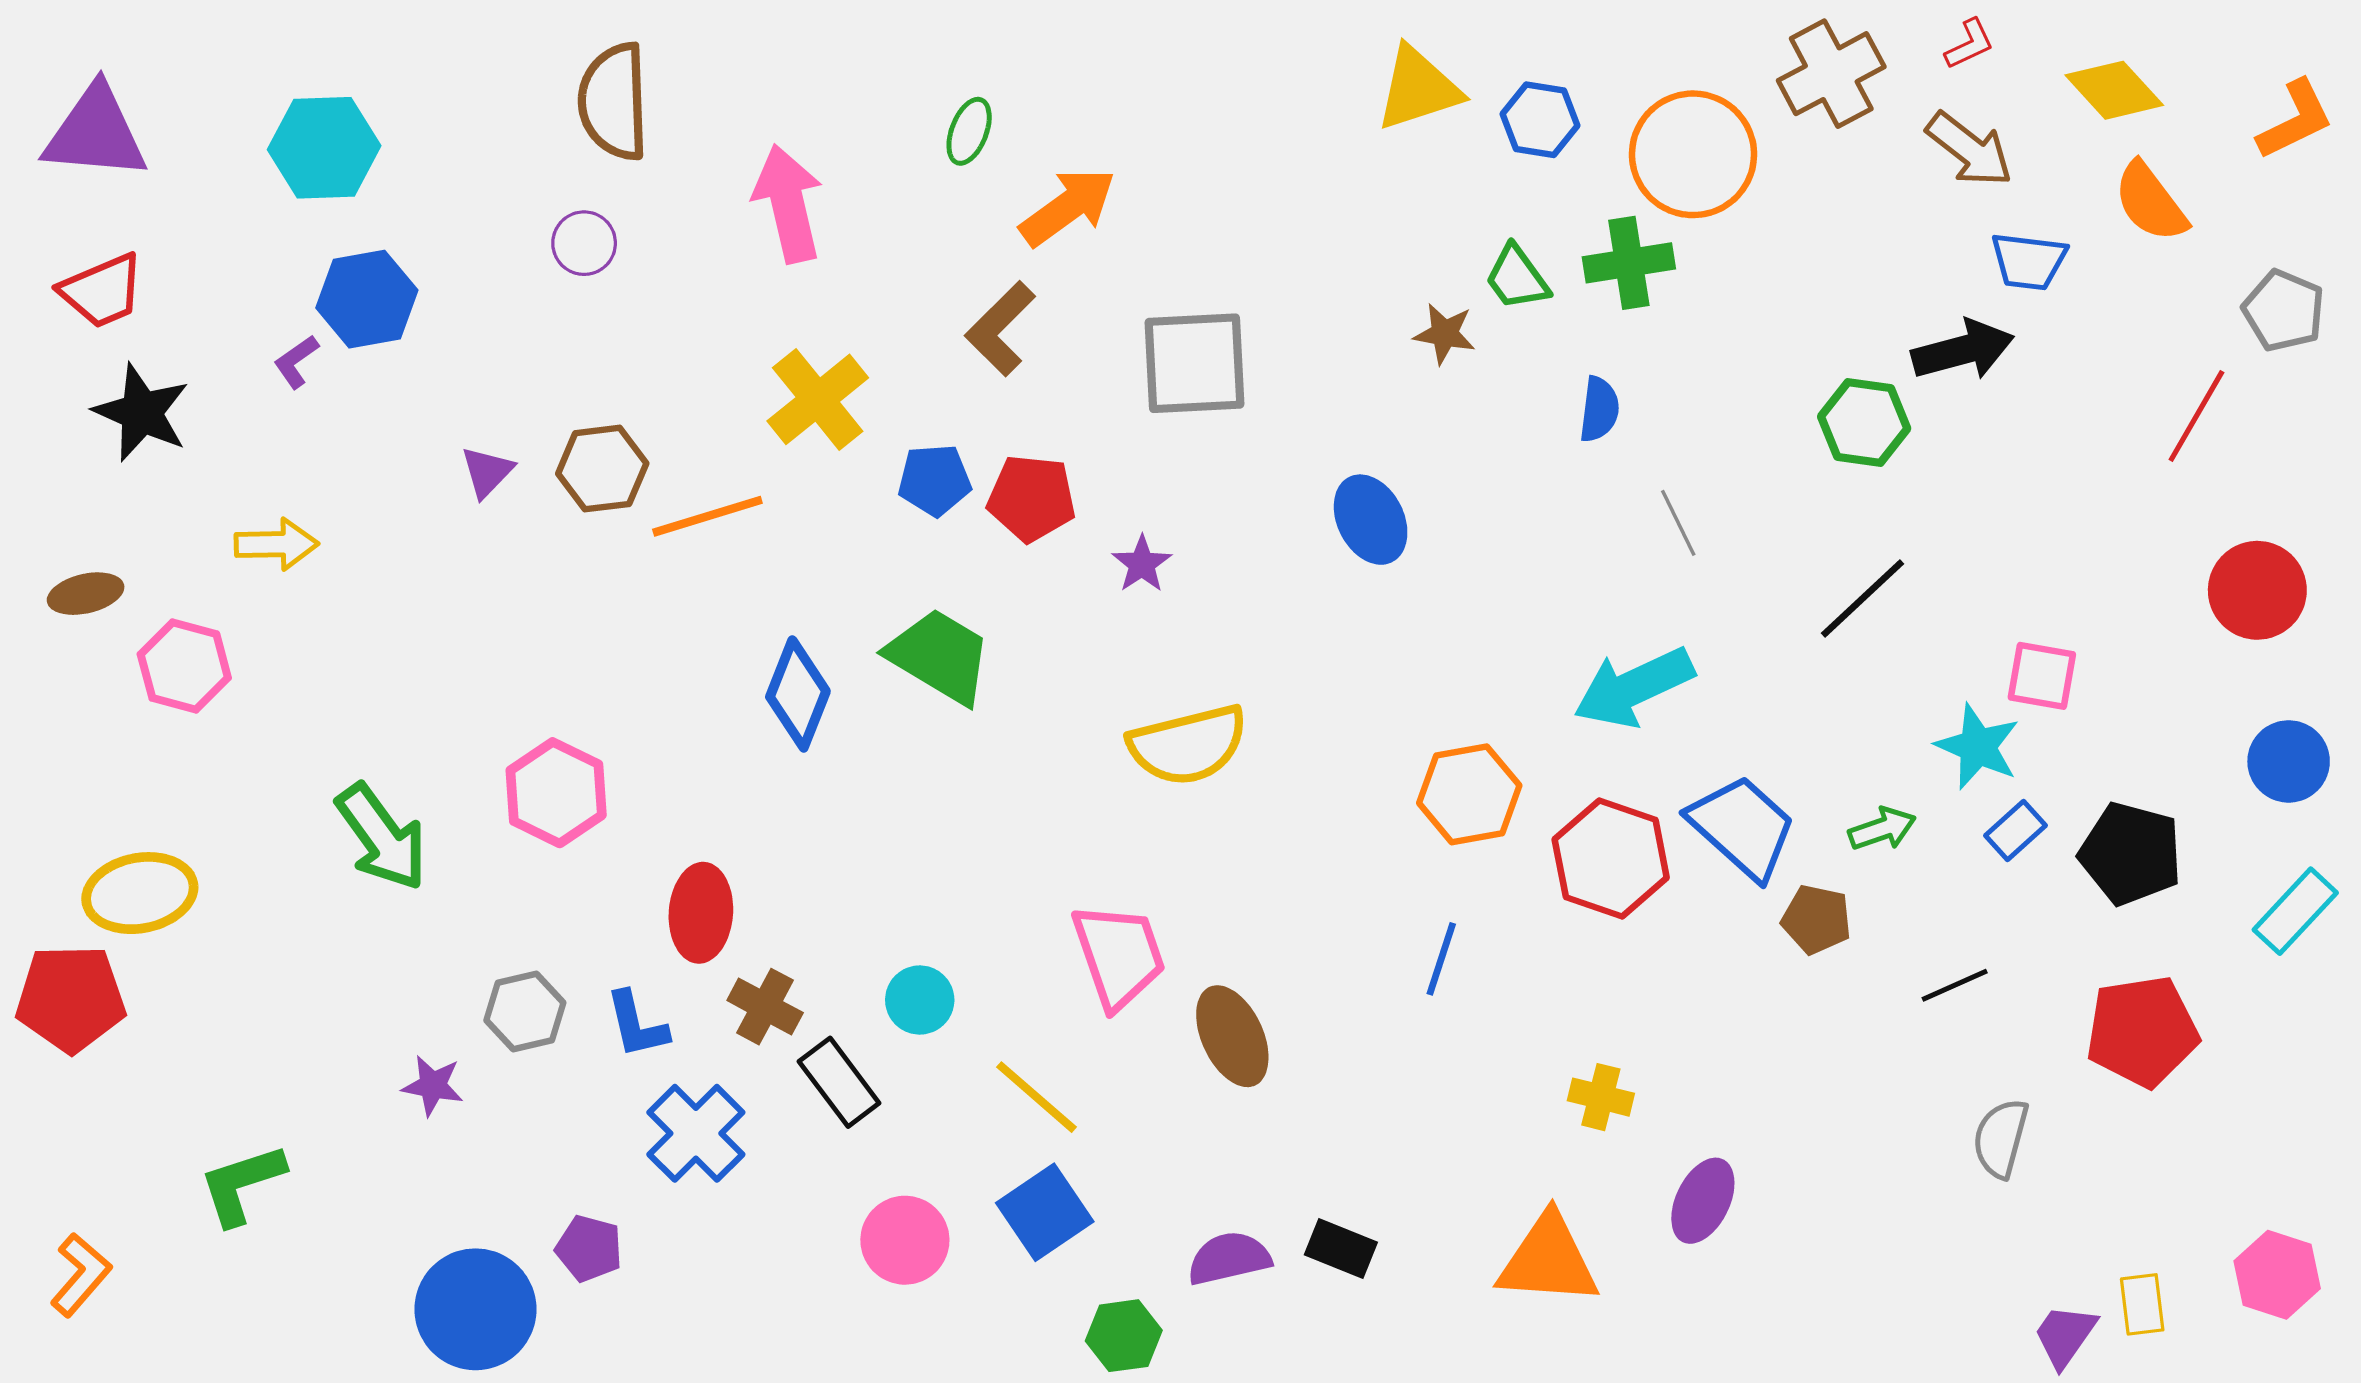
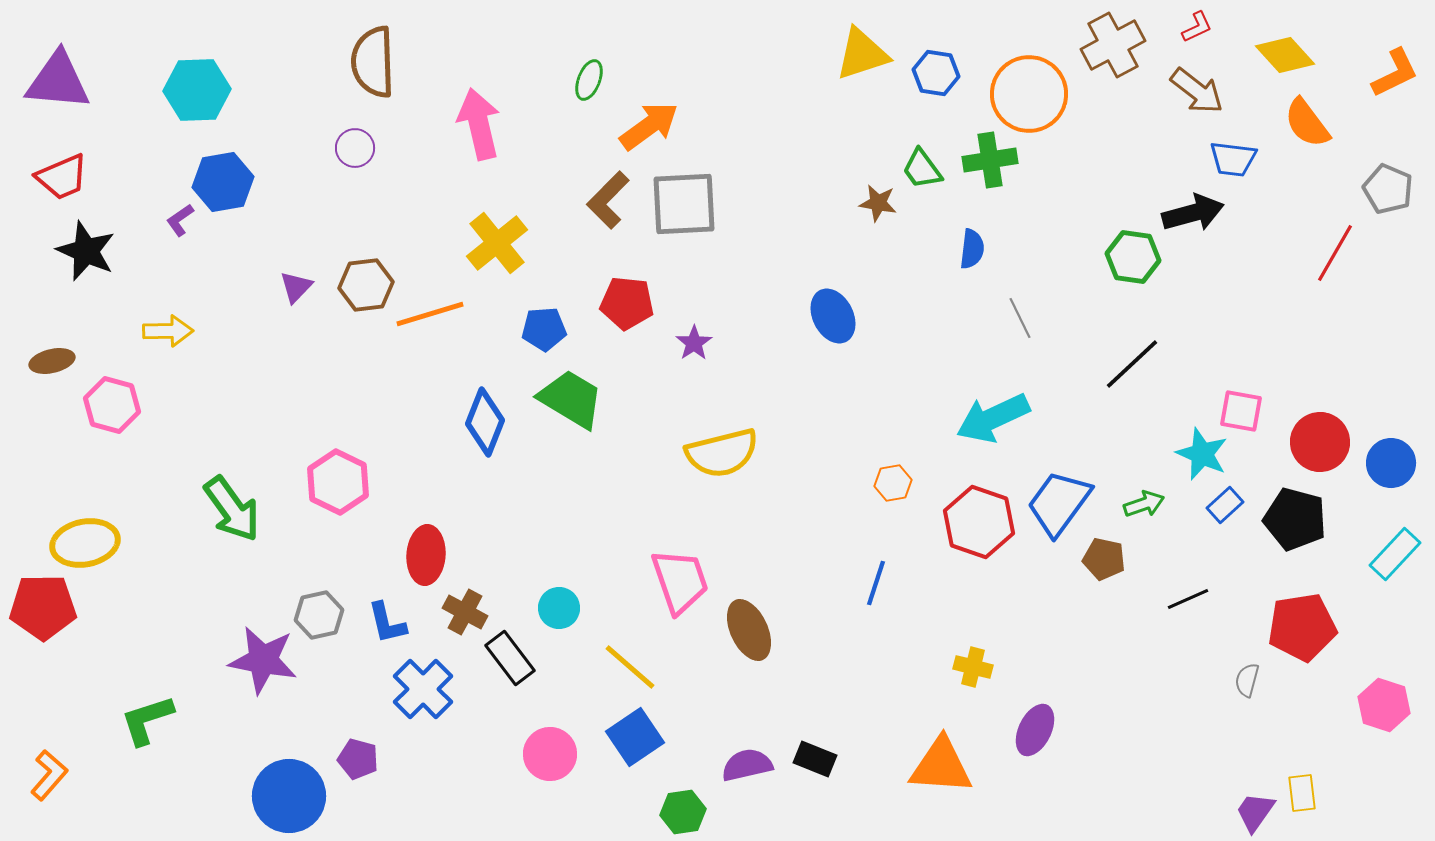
gray square: (1194, 363) -> (684, 204), moved
blue pentagon: (935, 480) -> (544, 329), moved
red circle: (2257, 590) -> (1320, 442), moved
orange hexagon: (1469, 794) -> (893, 483), size x0.6
blue trapezoid: (1742, 827) -> (1059, 503), turned -96
purple star: (433, 1086) -> (263, 660), size x1.8
gray semicircle: (2001, 1138) -> (1247, 680), moved, size x0.7
pink hexagon: (2277, 1275) -> (1384, 705), moved

